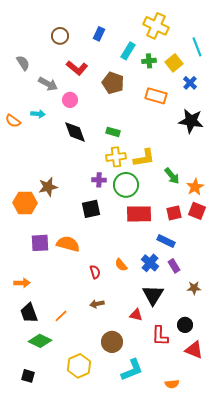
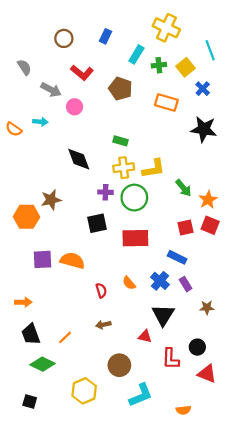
black diamond: (75, 132) -> (79, 159), moved
red rectangle: (139, 214) -> (135, 238), moved

